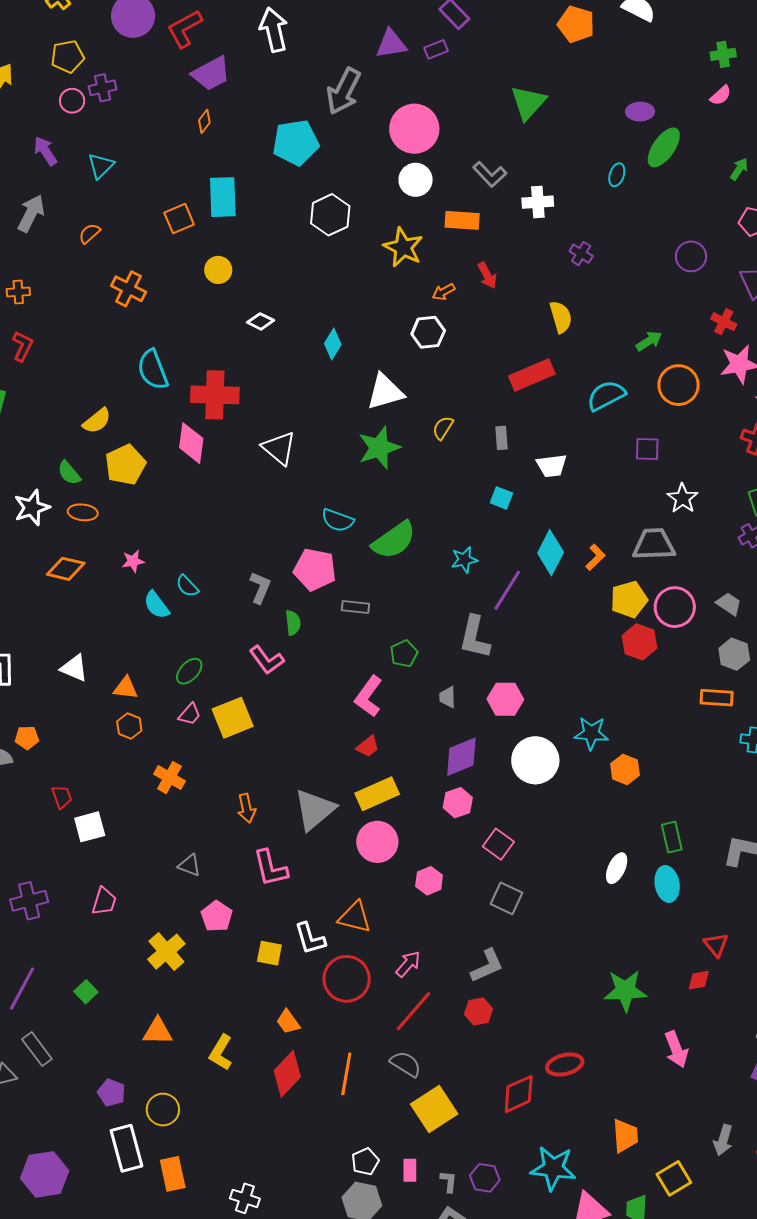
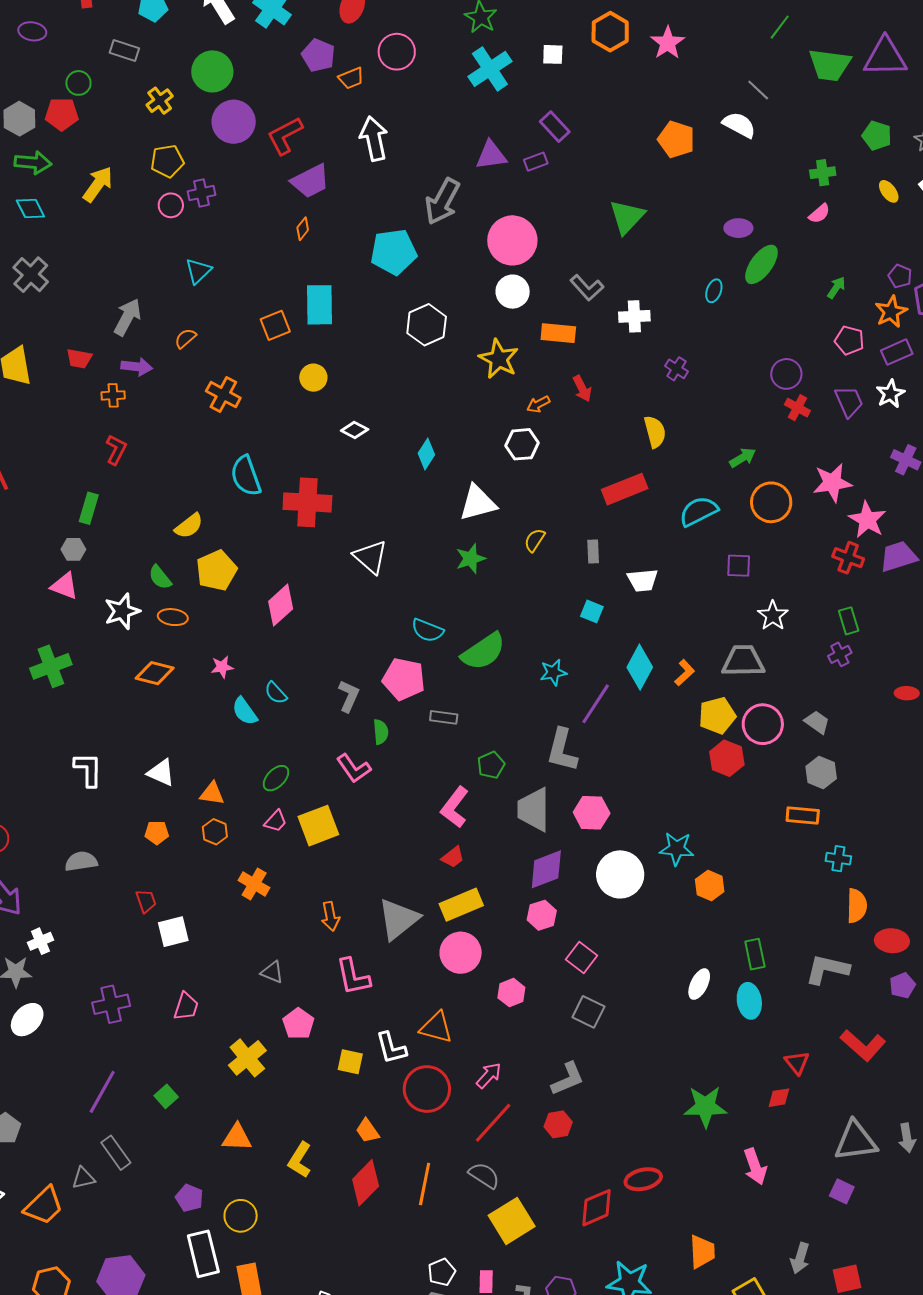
purple arrow: (45, 151) -> (137, 367), moved, turned 128
red cross: (724, 322) -> (797, 408), moved
pink diamond: (191, 443) -> (281, 605), moved, turned 39
green star: (379, 448) -> (471, 559), size x0.7
gray trapezoid: (447, 697) -> (534, 810), size x2.0
orange pentagon: (27, 738) -> (157, 833), moved

